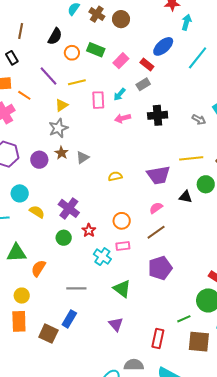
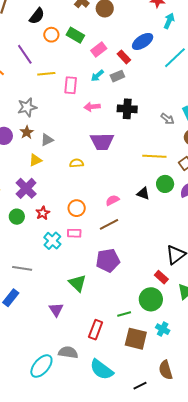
yellow line: (77, 82) -> (46, 74), moved
cyan arrow: (120, 94) -> (97, 76), moved
yellow triangle: (62, 105) -> (35, 160), moved
purple trapezoid: (159, 175) -> (102, 141), moved
green triangle: (122, 289) -> (77, 283), moved

